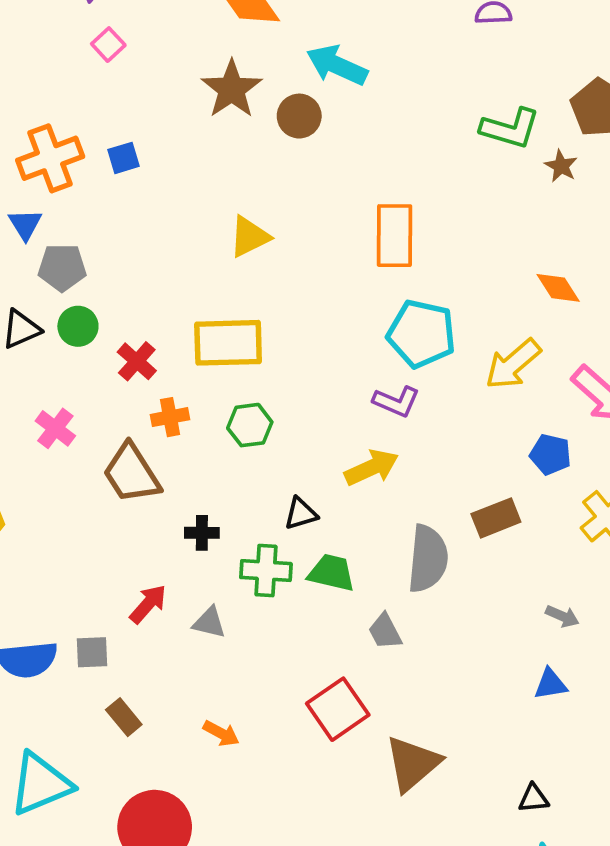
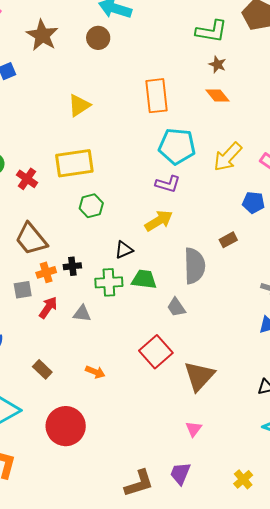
brown star: (232, 89) -> (42, 35), moved
brown star: (561, 166) -> (217, 64), moved
orange diamond: (558, 288) -> (218, 95), moved
orange cross: (170, 417) -> (46, 272), moved
brown rectangle: (496, 518) -> (228, 240), size x0.7
gray square: (92, 652) -> (23, 290), moved

